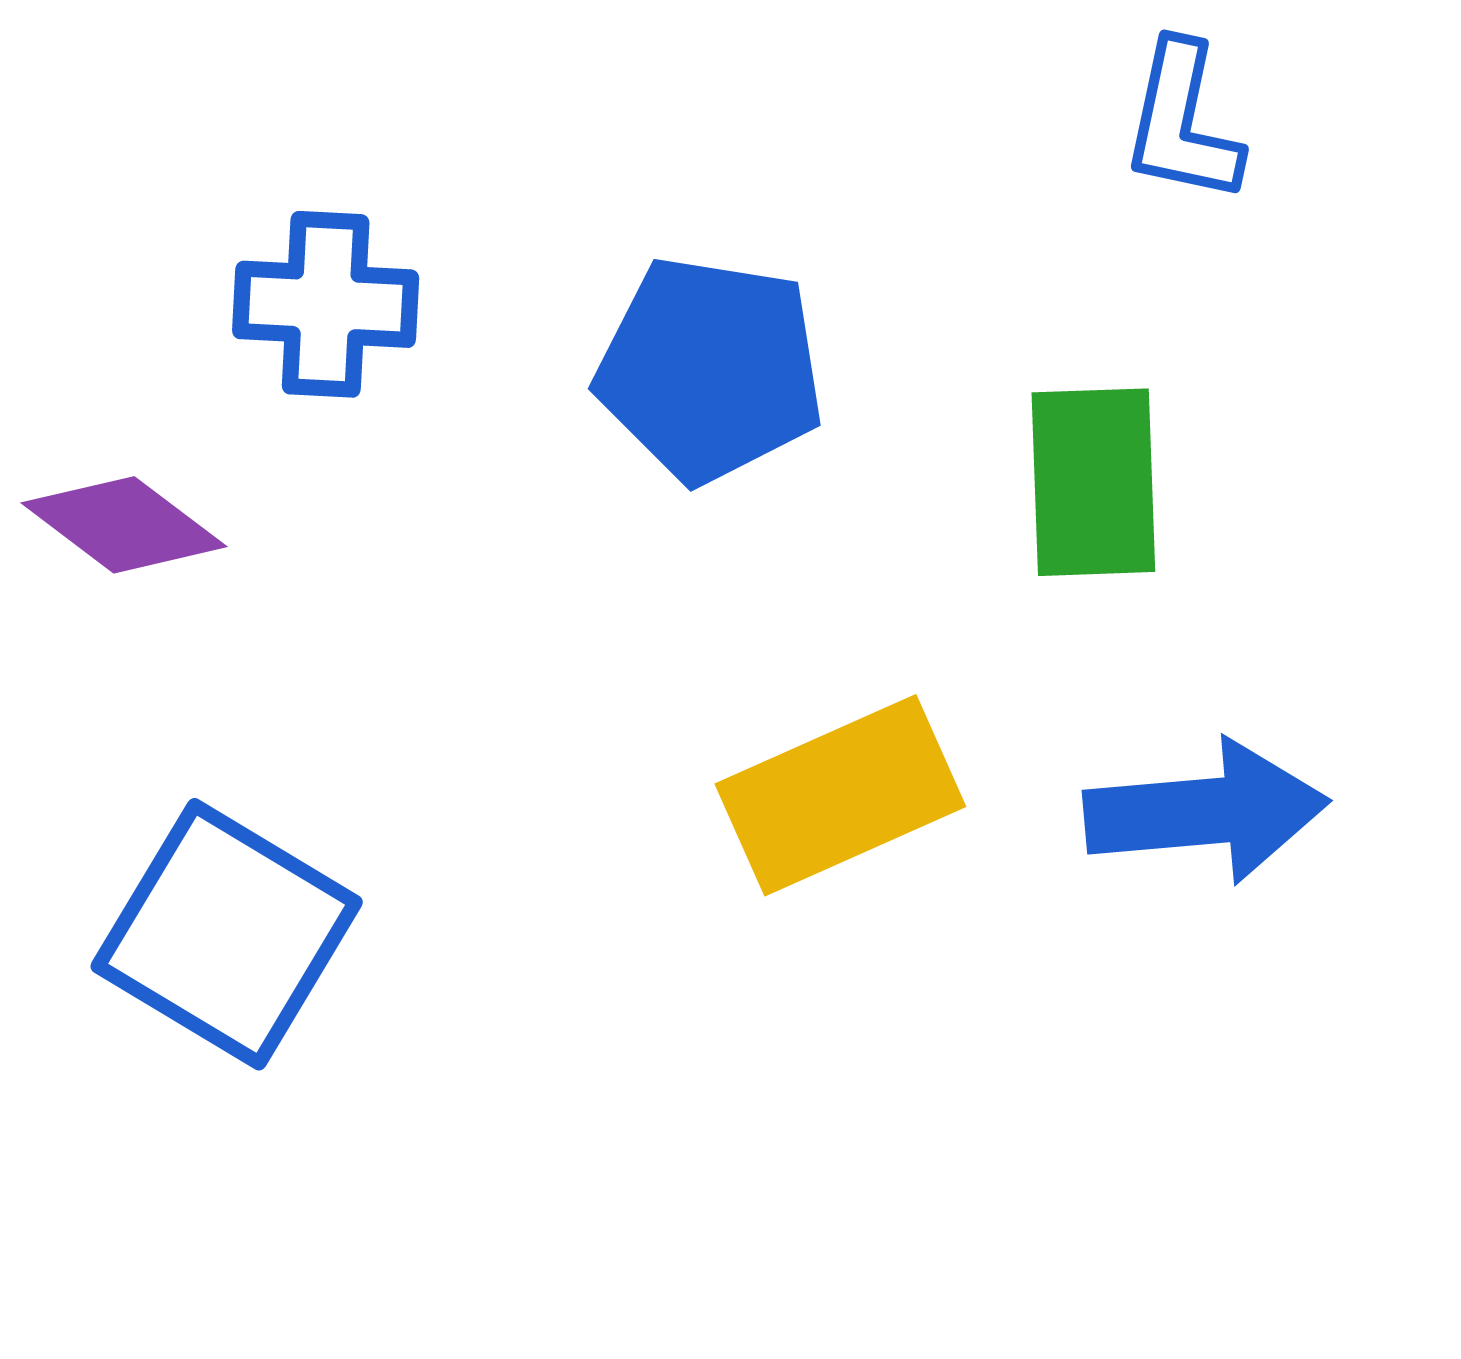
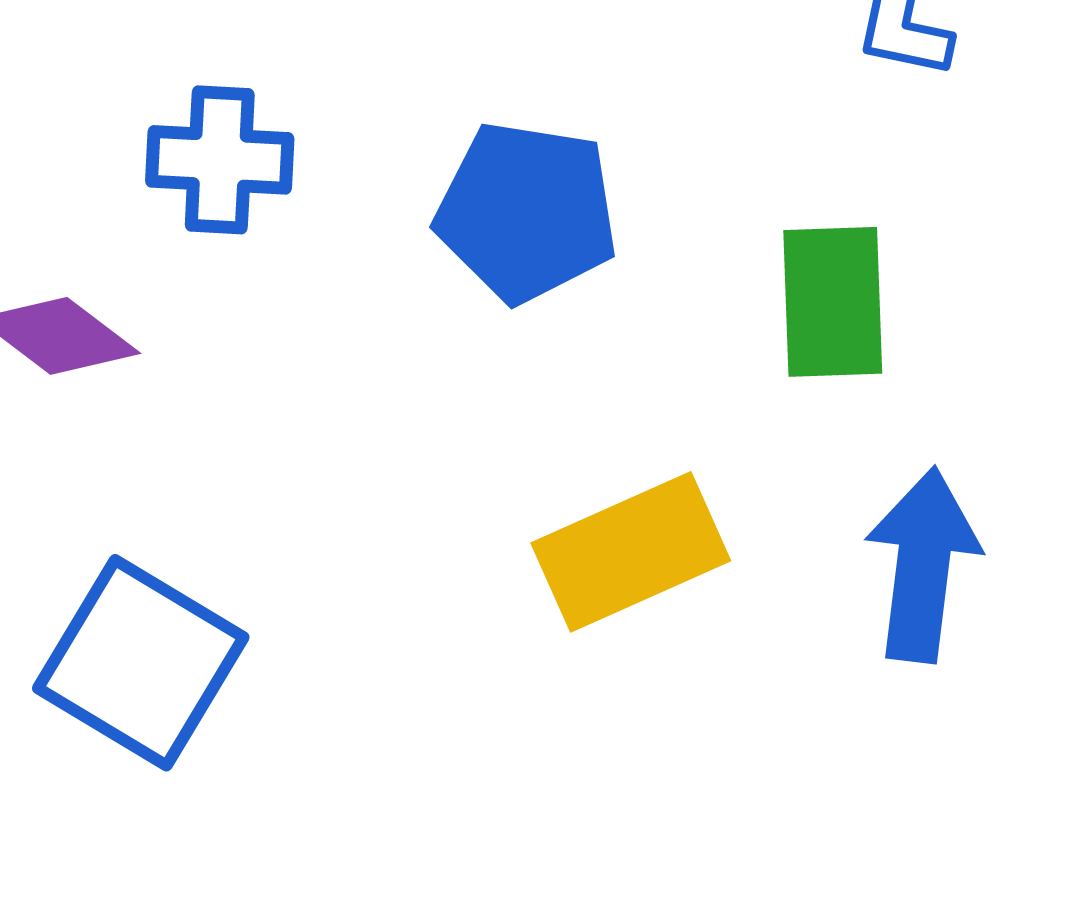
blue arrow: (1206, 812) -> (923, 565), turned -78

